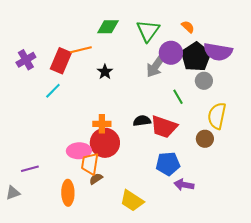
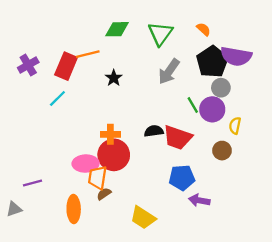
purple circle: (171, 53) -> (212, 109), moved
yellow semicircle: (217, 116) -> (235, 126), size x0.6

